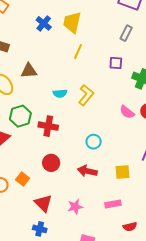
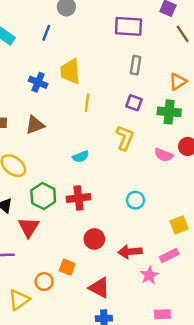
purple square: (116, 63) -> (134, 103), turned 32
brown triangle: (29, 71) -> (35, 125), moved
yellow L-shape: (86, 95) -> (125, 138), moved
red arrow: (87, 171) -> (130, 252), moved
pink rectangle: (113, 204) -> (169, 255), moved
pink star: (75, 207) -> (149, 275), moved

